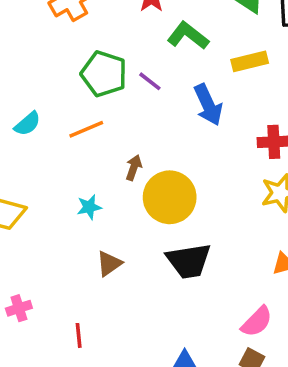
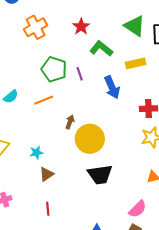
purple line: (150, 81) -> (80, 74), turned 32
cyan star: (89, 207) -> (36, 153), moved
brown triangle: (109, 264) -> (47, 174), moved
red line: (79, 335) -> (48, 209), moved

